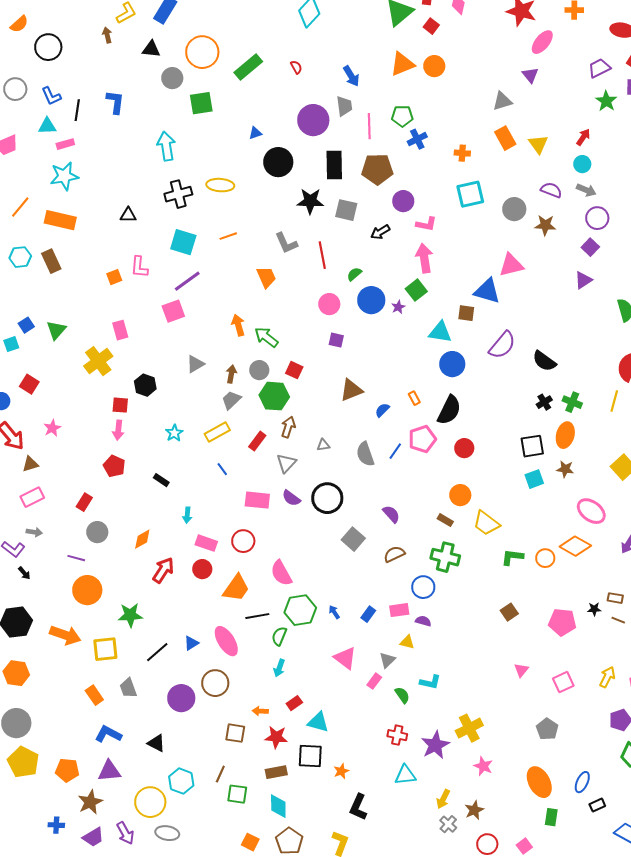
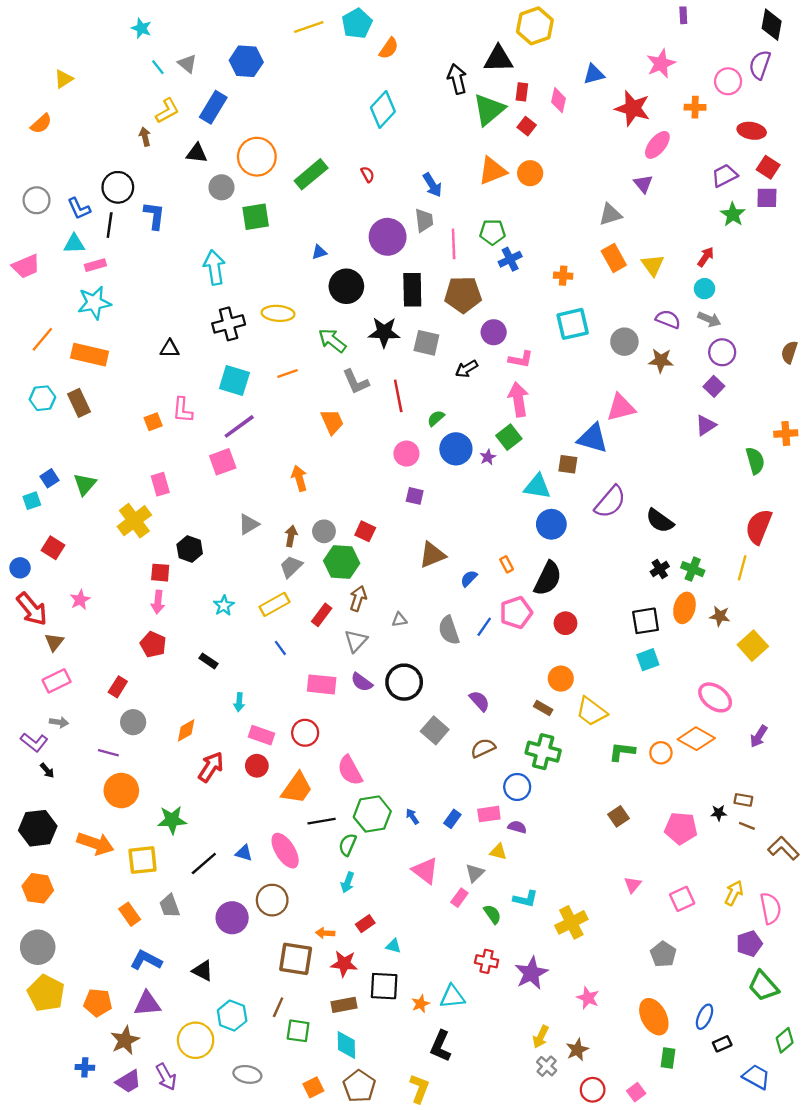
black circle: (48, 47) -> (118, 187), moved
green arrow: (266, 337) -> (332, 340), moved
brown triangle: (30, 464) -> (54, 642), turned -36
brown star: (565, 469) -> (720, 616), moved
blue triangle: (191, 643) -> (244, 853), turned 49
cyan triangle: (318, 722) -> (393, 946), size x0.6
yellow cross: (469, 728) -> (571, 922), moved
brown square: (235, 733) -> (296, 959), size x1.4
cyan triangle: (405, 775) -> (452, 997), moved
gray ellipse: (167, 833) -> (247, 1074), moved
orange square: (250, 842) -> (313, 1087), turned 36

